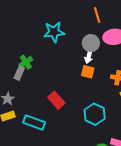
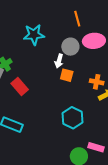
white arrow: (89, 56) -> (59, 61), moved
red rectangle: (56, 100) -> (20, 87), moved

